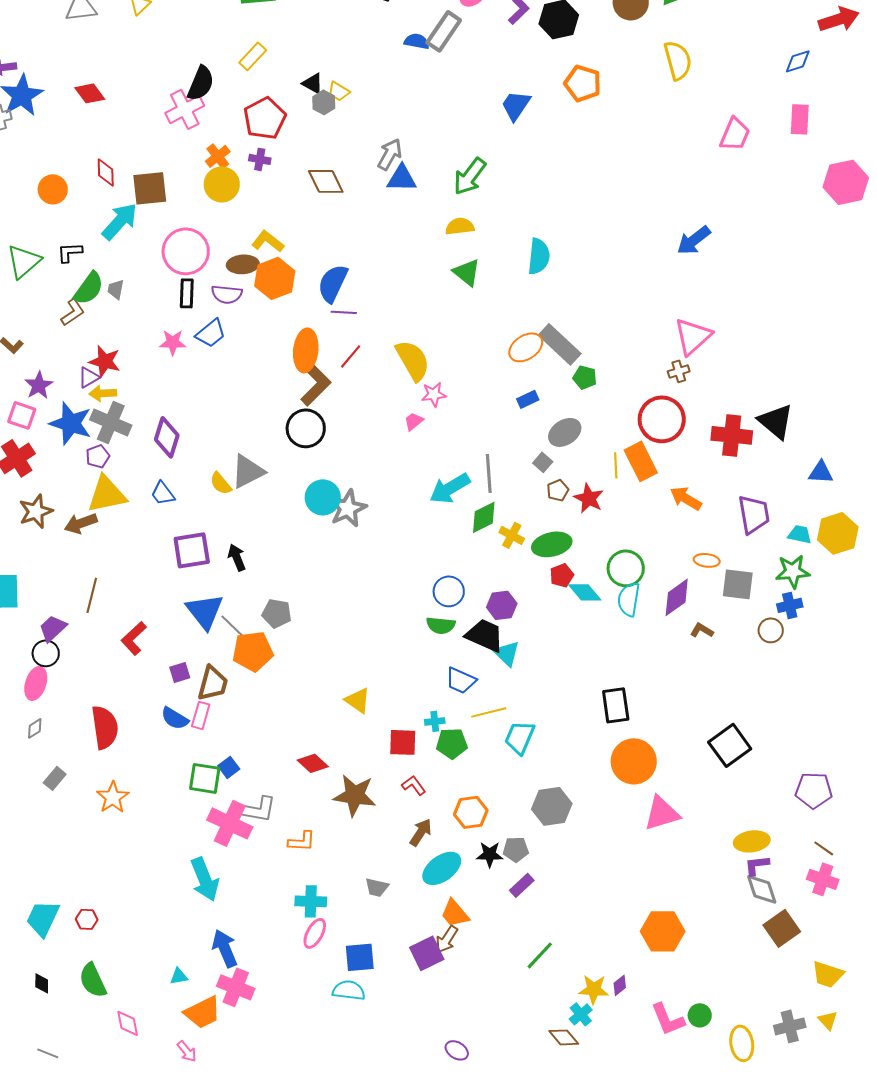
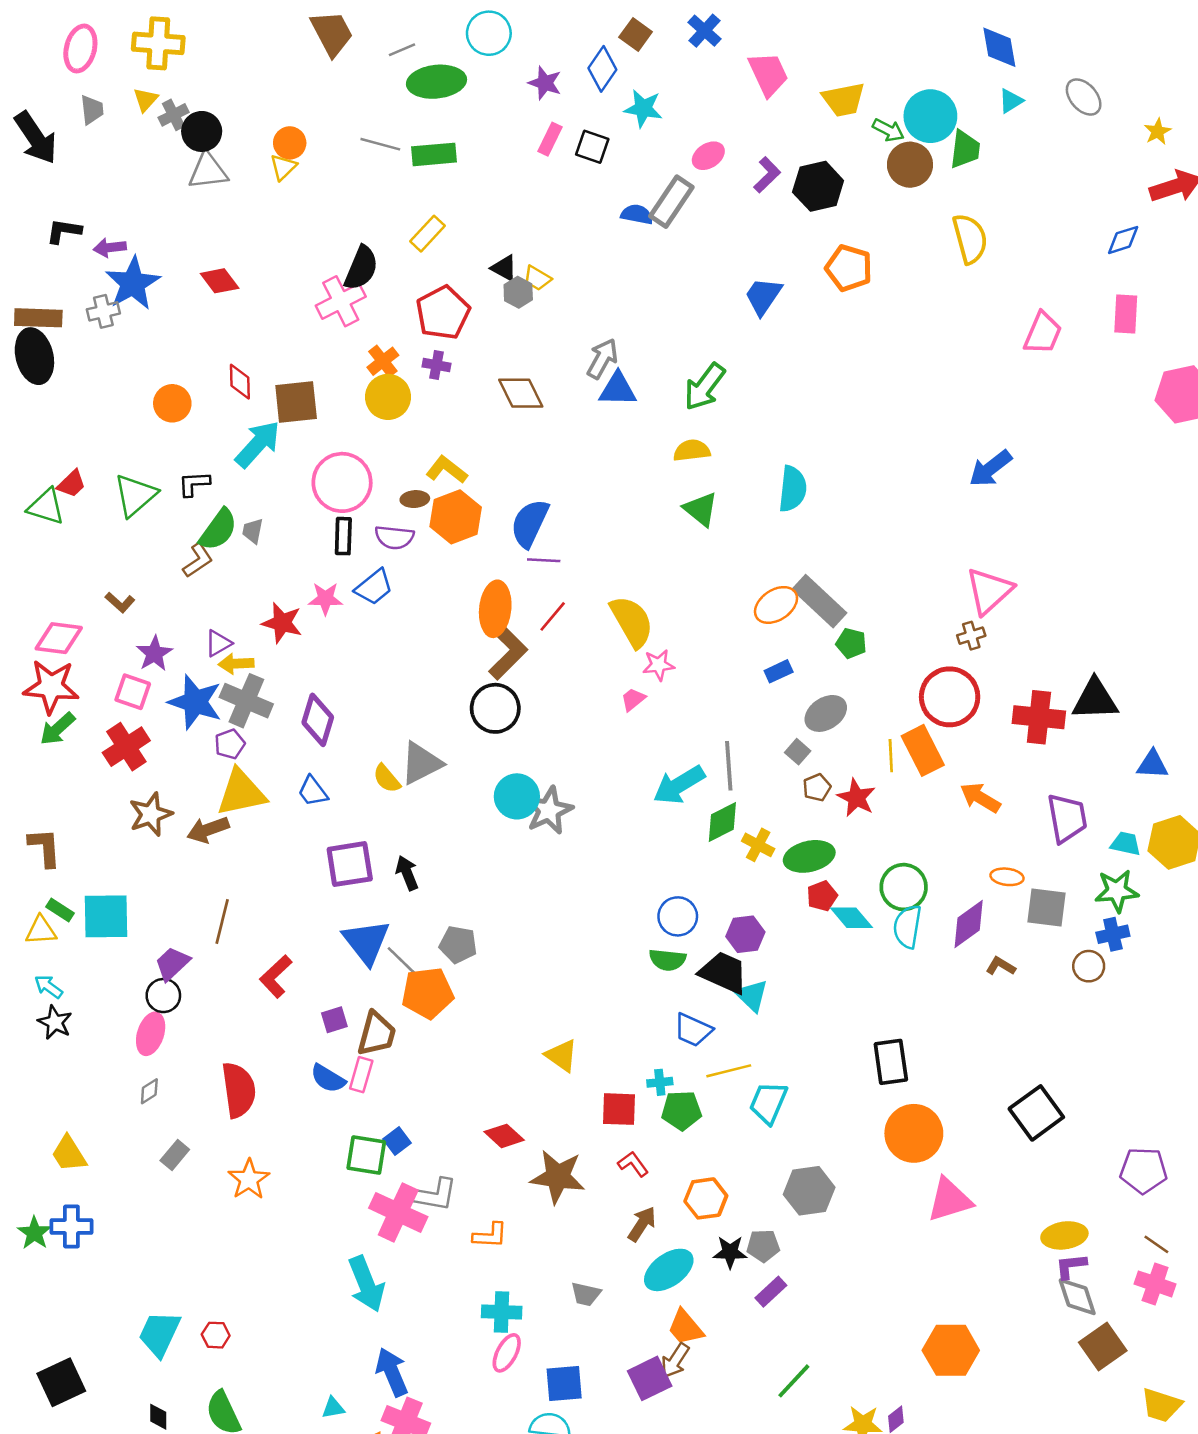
brown ellipse: (243, 264) -> (415, 499), size x0.7
red star: (105, 361) -> (282, 623), moved
black triangle: (776, 421) -> (1095, 699), turned -42

